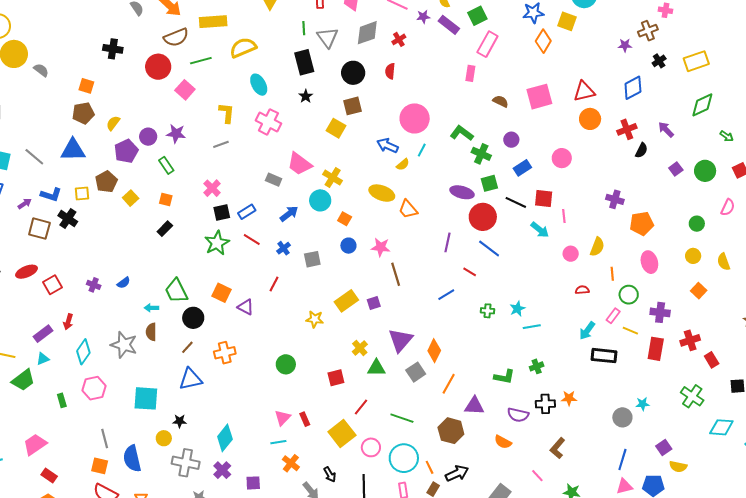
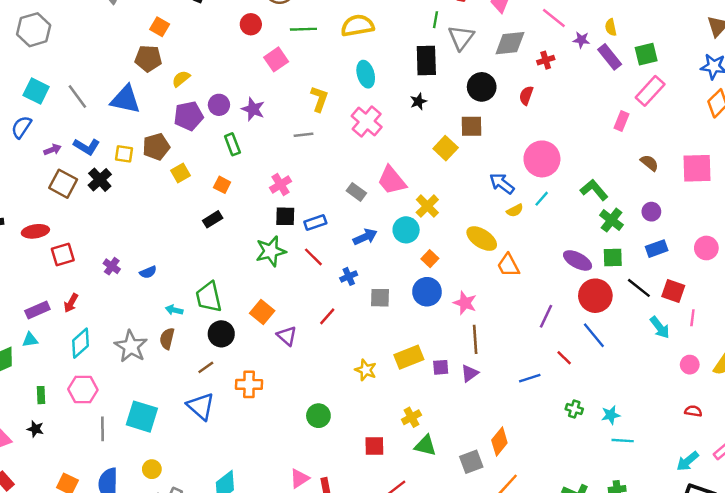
red circle: (158, 67) -> (251, 24), size x0.7
blue circle: (348, 246) -> (427, 292), size x1.5
purple triangle: (400, 340) -> (470, 373), moved, size x0.6
blue triangle: (191, 379) -> (201, 406), turned 40
black star: (180, 421) -> (35, 429), moved
gray line: (105, 438) -> (103, 429), moved

